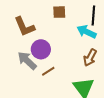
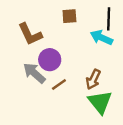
brown arrow: (90, 58) -> (93, 79), moved

